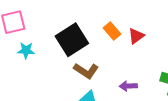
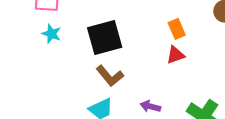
orange rectangle: (112, 31) -> (177, 29), moved

